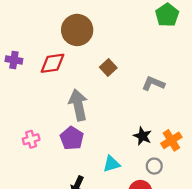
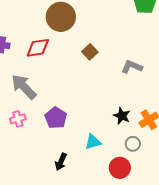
gray arrow: (78, 105) -> (24, 87), moved, turned -32

